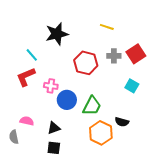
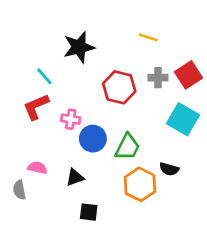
cyan square: (132, 86) -> (183, 119), size x1.6
black square: (54, 148) -> (89, 212), moved

